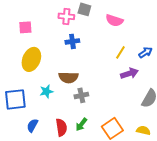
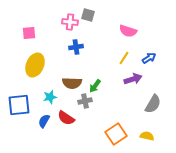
pink semicircle: (114, 20) -> (128, 31), moved
green arrow: (81, 124) -> (95, 86), moved
blue semicircle: (32, 125) -> (44, 121), moved
red semicircle: (61, 127) -> (66, 118), moved, turned 132

